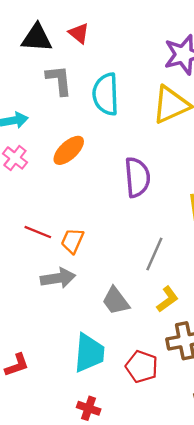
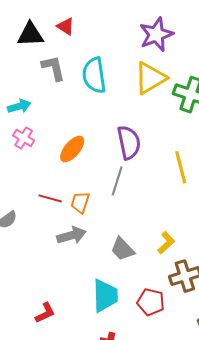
orange ellipse: (69, 150) -> (72, 149), moved
gray line: (154, 254) -> (117, 181), moved

